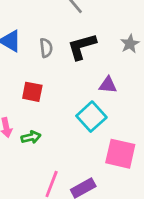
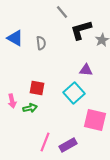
black L-shape: (82, 46) -> (81, 30), moved
red square: (32, 92) -> (37, 88), moved

